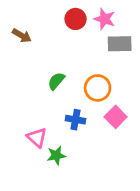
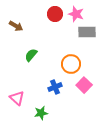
green semicircle: (56, 81) -> (31, 55), moved
blue cross: (76, 120) -> (55, 87), turned -32
pink triangle: (37, 138) -> (17, 98), moved

